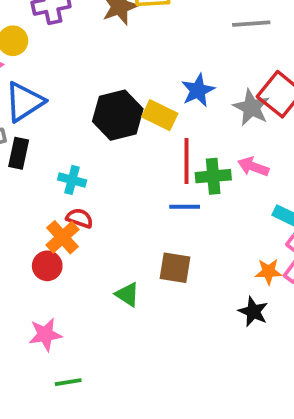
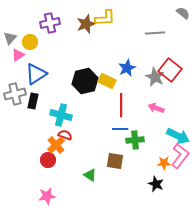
green cross: (213, 176) -> (135, 140), moved
cyan cross: (72, 180) -> (61, 115), size x1.5

